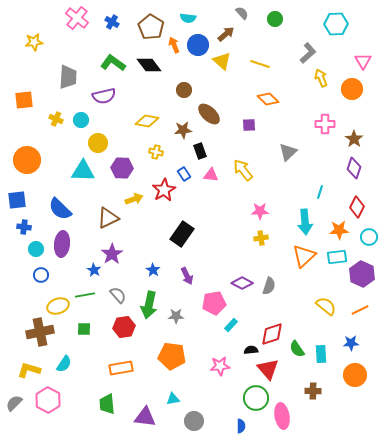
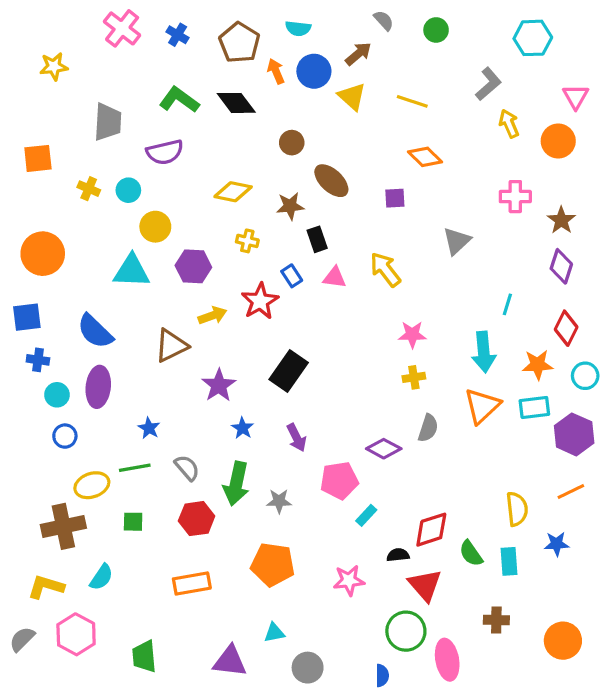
purple star: (112, 254) -> (219, 385), moved
gray semicircle: (269, 286) -> (428, 428), moved
yellow semicircle: (326, 306) -> (517, 509), moved, turned 45
orange circle: (355, 375) -> (563, 641), moved
green trapezoid: (107, 404) -> (144, 656), moved

